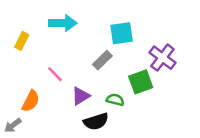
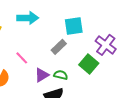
green square: (141, 82) -> (89, 64), turned -30
green semicircle: (115, 100) -> (61, 75), moved

